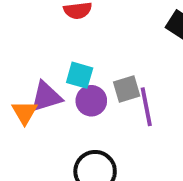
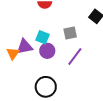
gray square: (127, 89) -> (70, 33), moved
purple line: (146, 107) -> (75, 57), turned 42

